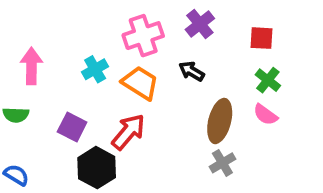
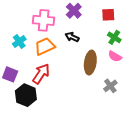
pink cross: (143, 36) -> (44, 20), turned 30
orange trapezoid: (140, 83) -> (45, 46), turned -50
gray cross: (222, 163) -> (110, 86), moved

